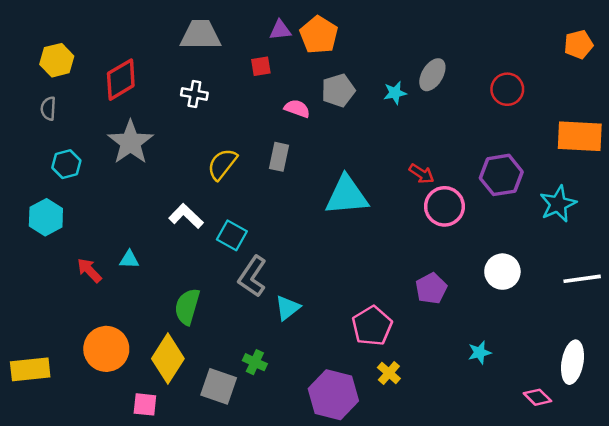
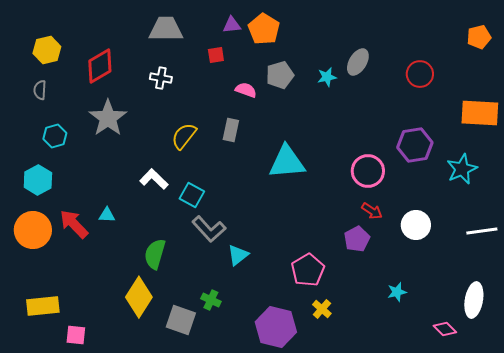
red arrow: (422, 174) -> (372, 211), moved
red arrow: (89, 270) -> (74, 224), size x1.4
gray L-shape: (252, 276) -> (209, 229), turned -76
orange circle: (106, 349) -> (33, 230), moved
yellow rectangle: (30, 369) -> (43, 306), moved
pink square: (145, 404) -> (76, 335), moved

